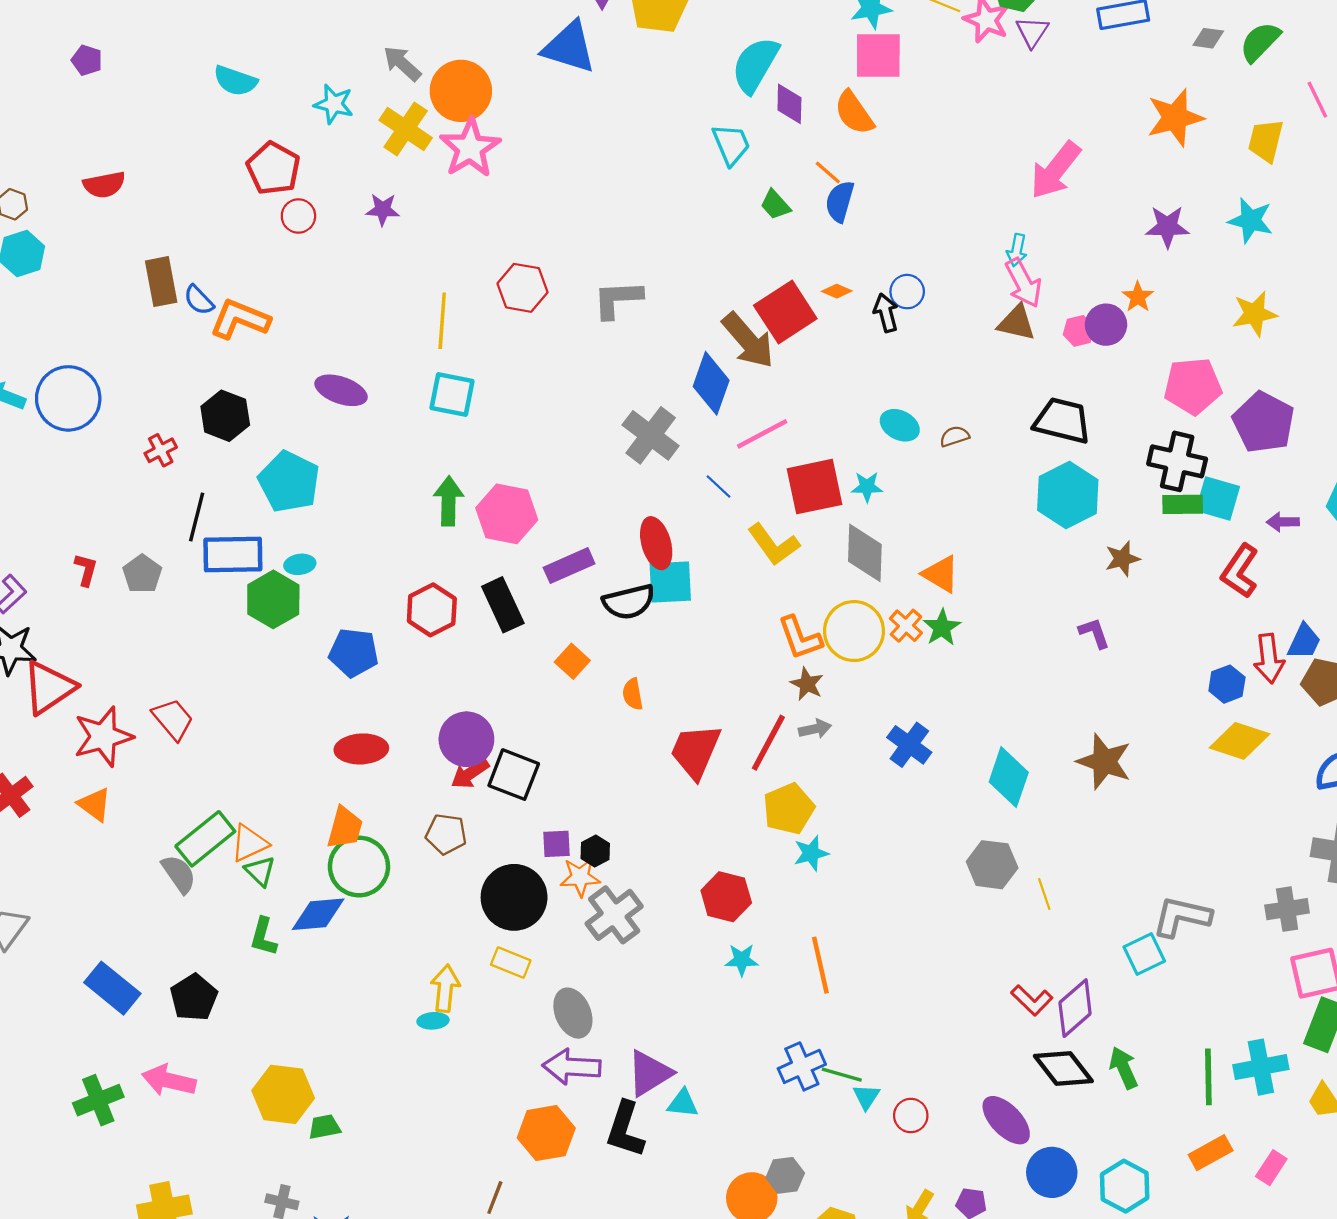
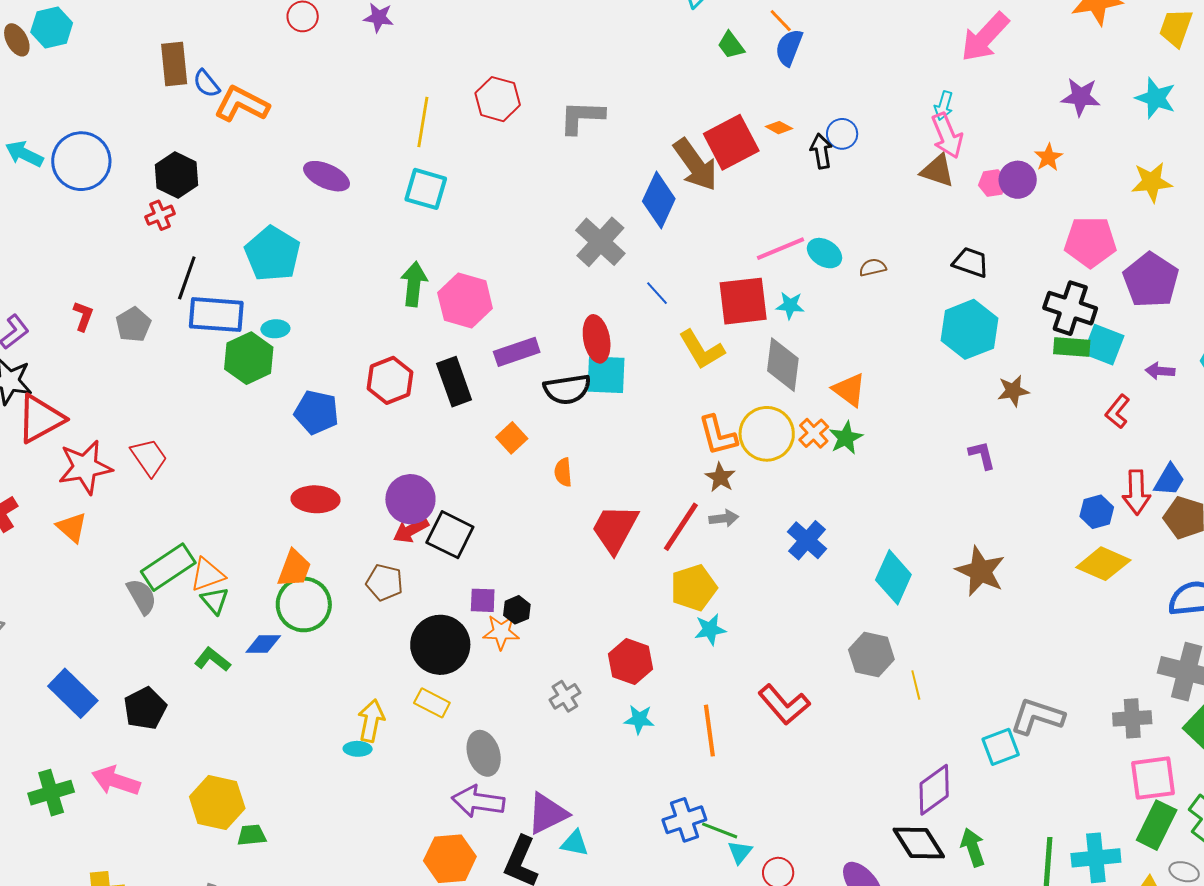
black hexagon: (225, 416) -> (177, 175), moved
black trapezoid: (1062, 421) -> (971, 262), size x0.7
pink line: (762, 434) -> (780, 249), moved
red L-shape: (1240, 571) -> (1117, 412), size x0.7
blue diamond: (318, 914) -> (263, 644), size x0.7
gray cross: (614, 915) -> (565, 696), moved, size x0.6
green L-shape: (263, 937) -> (212, 660), turned 108
red L-shape: (1032, 1000) -> (784, 705), moved, size x1.4

